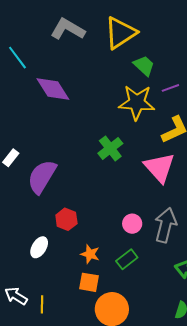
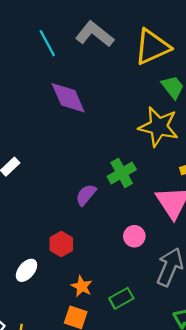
cyan line: (17, 58) -> (47, 43), moved
purple semicircle: (42, 177) -> (86, 195), moved, size x0.6
pink circle: (132, 224) -> (134, 236), moved

